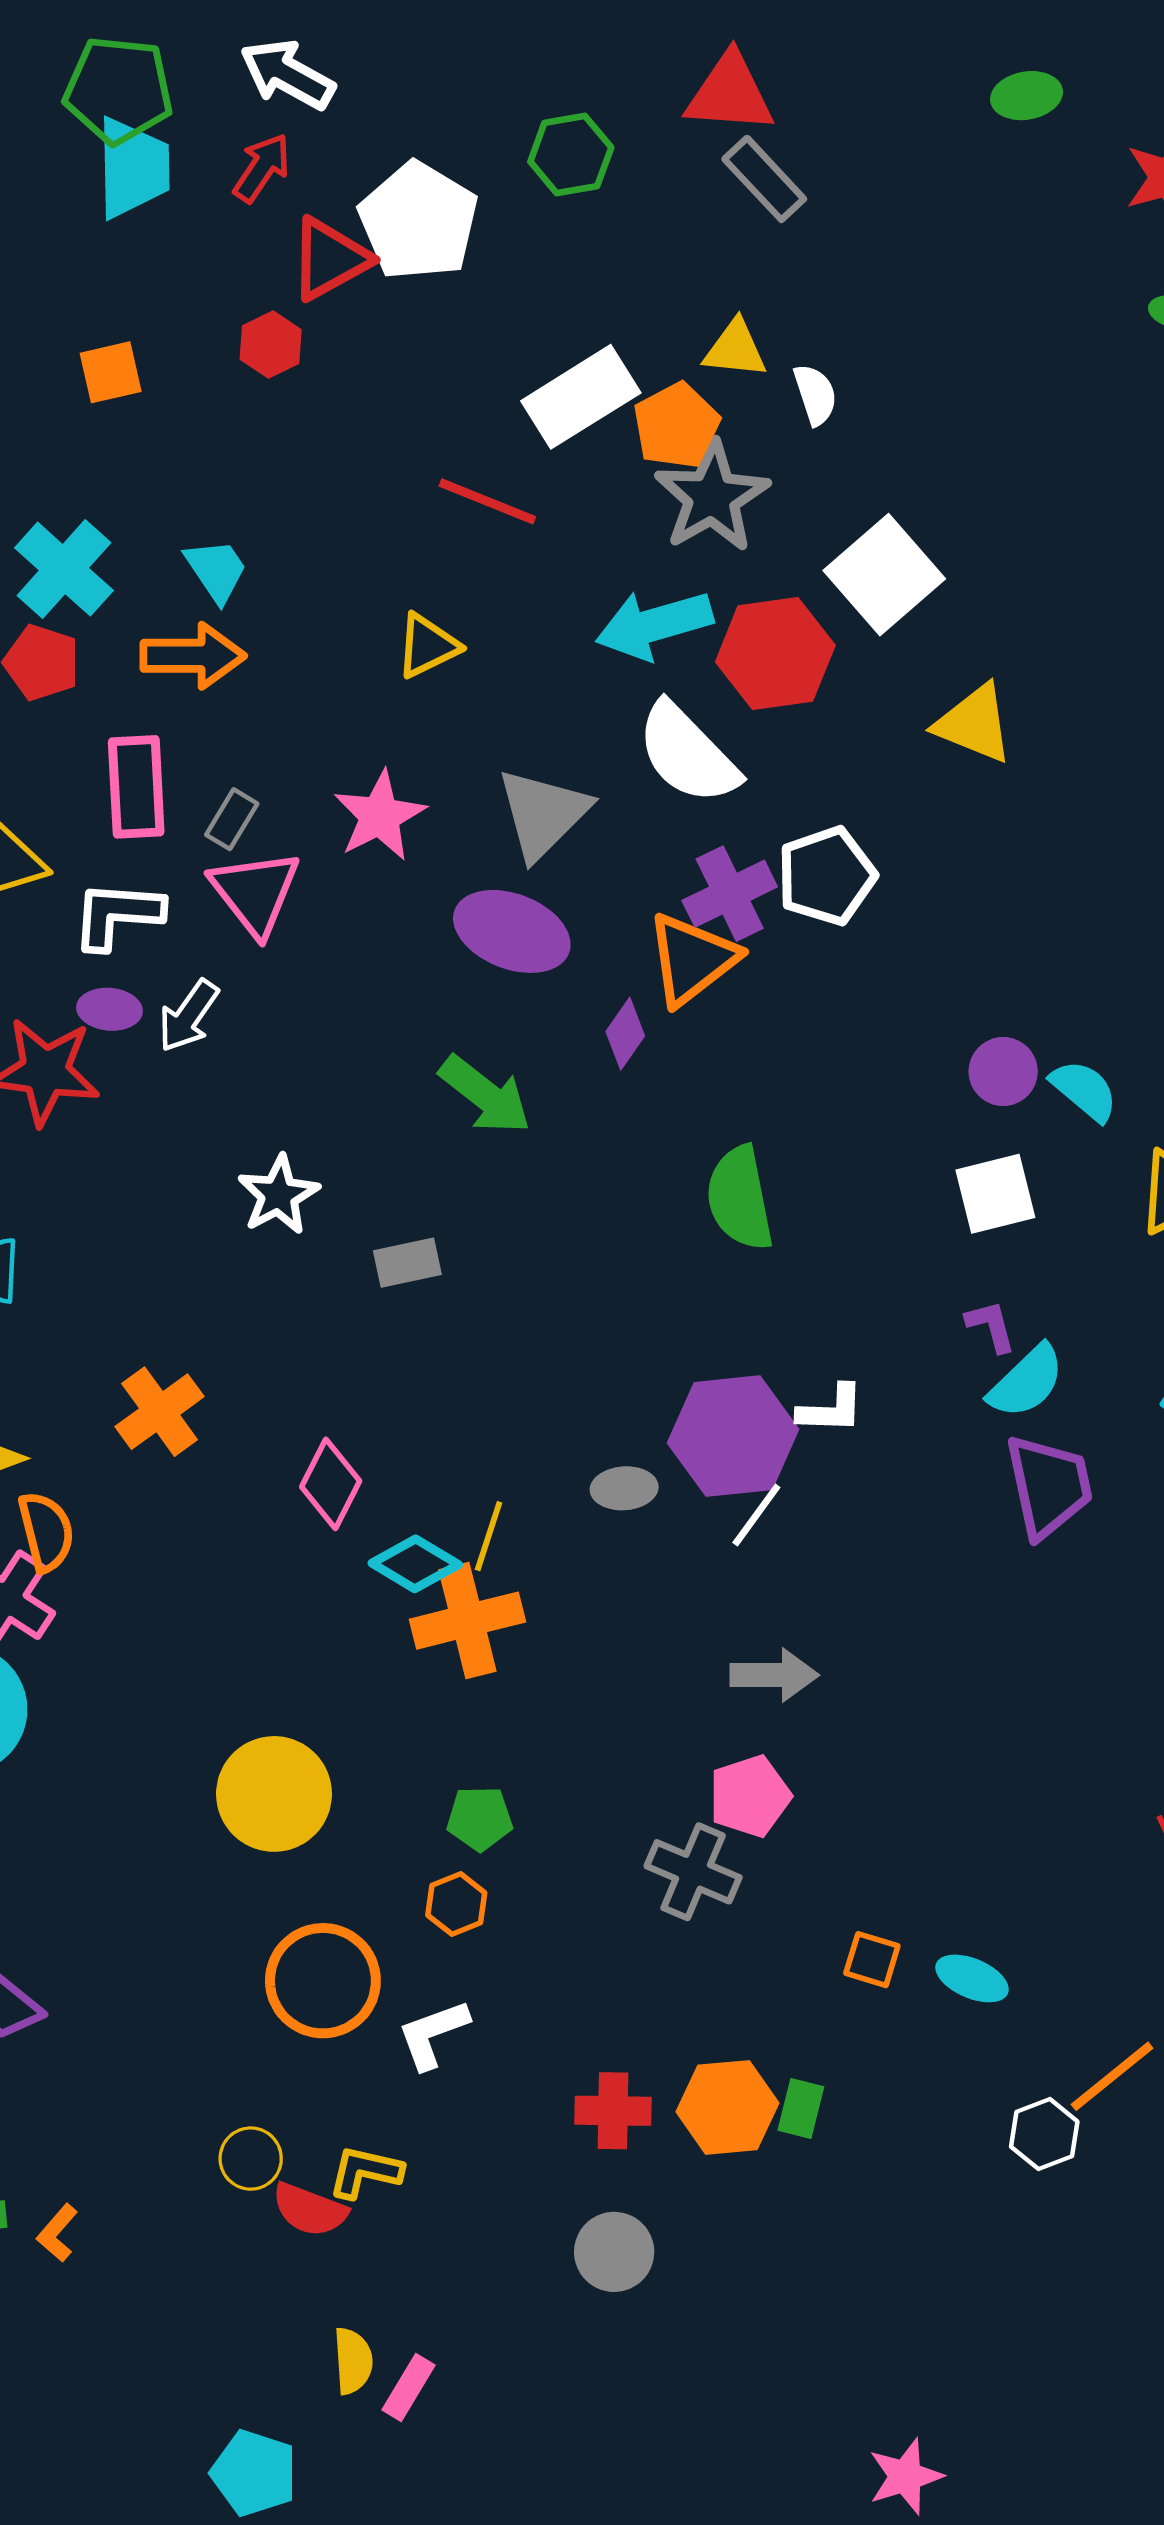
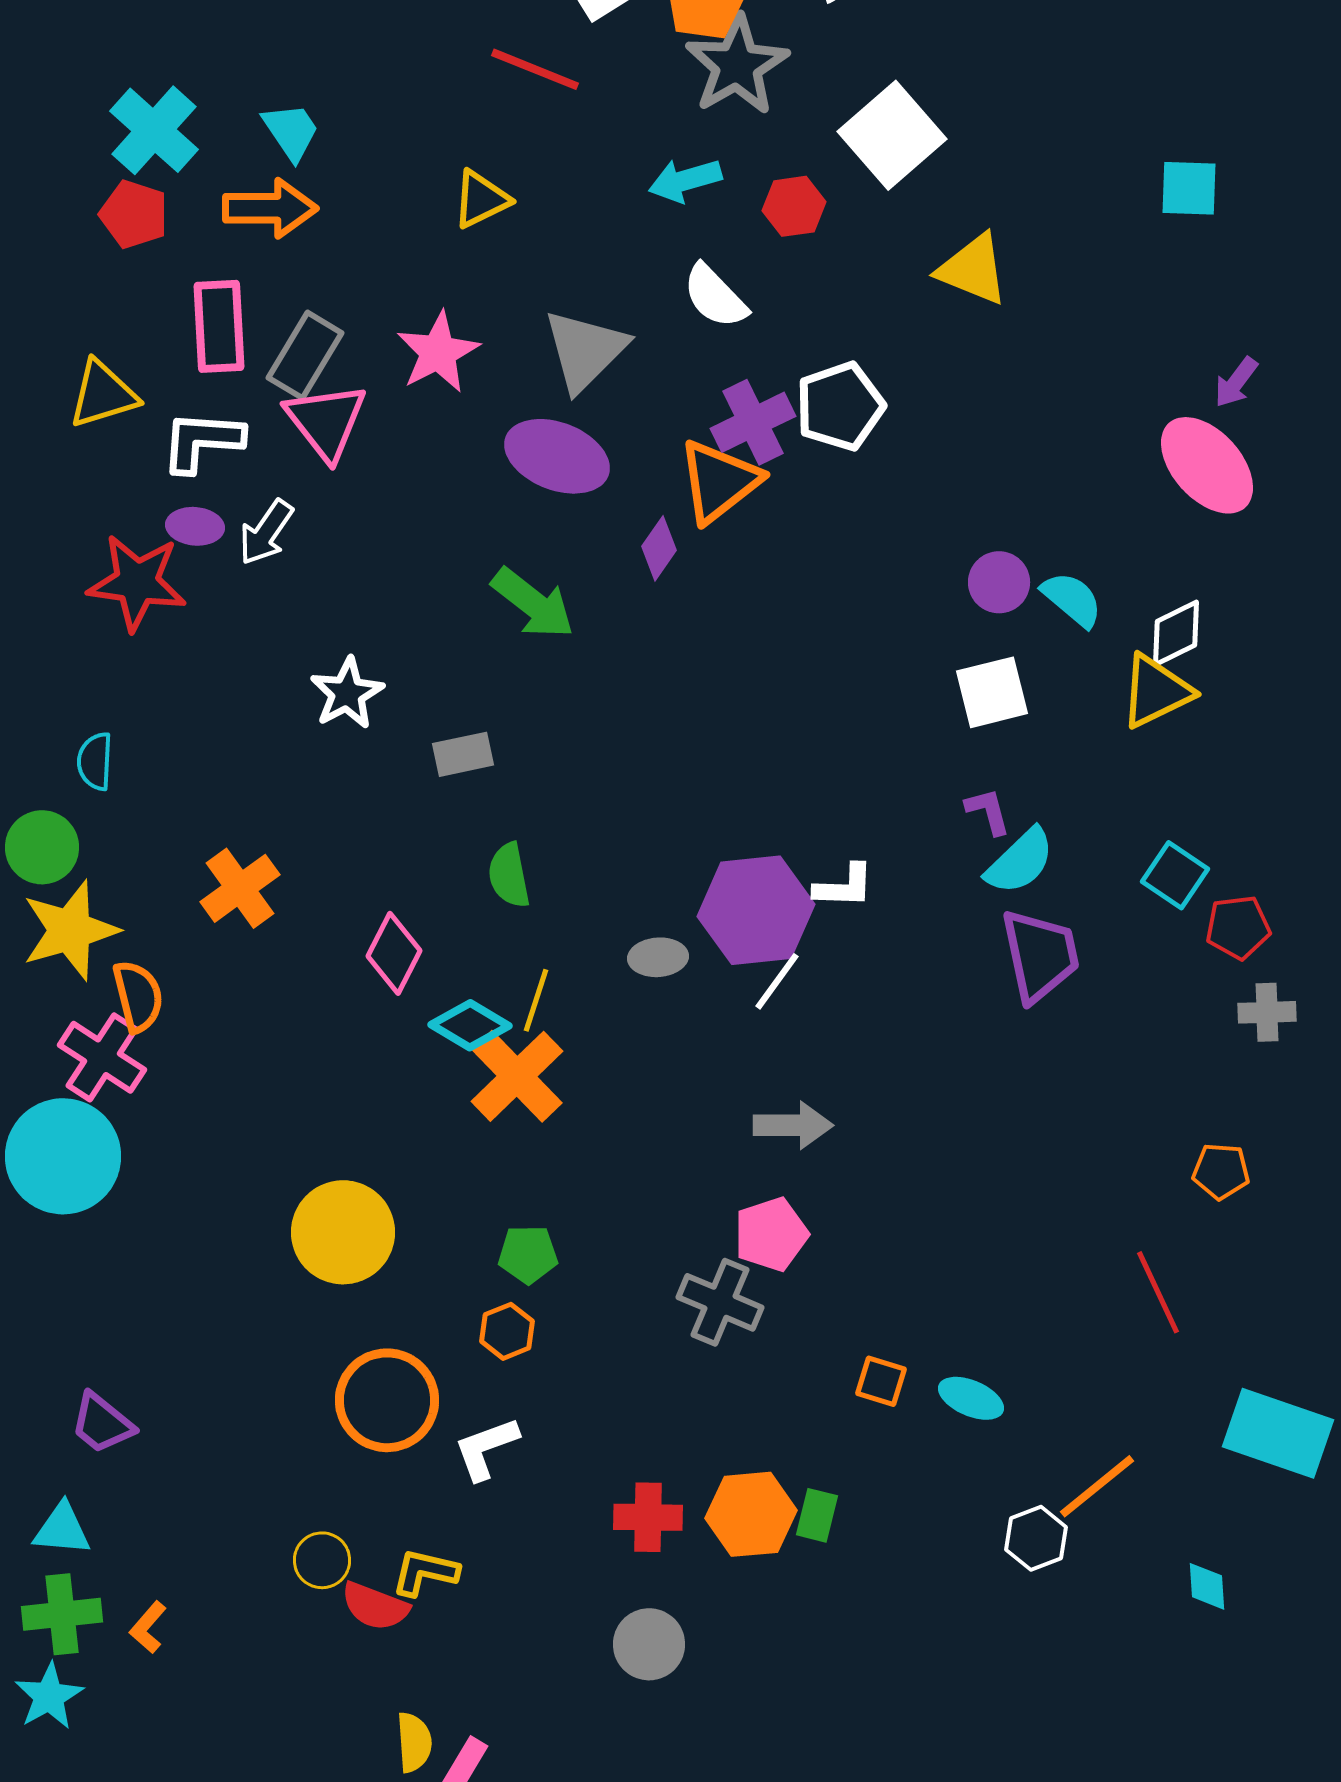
cyan arrow: (654, 625) -> (685, 180), size x0.7
red hexagon: (775, 654) -> (794, 206), size x0.6
white semicircle: (687, 754) -> (715, 296), size x0.7
gray rectangle: (232, 819) -> (305, 355), size x1.6
green semicircle: (740, 1198) -> (509, 875), moved, size x0.7
orange cross: (467, 1621) -> (517, 1076), turned -30

